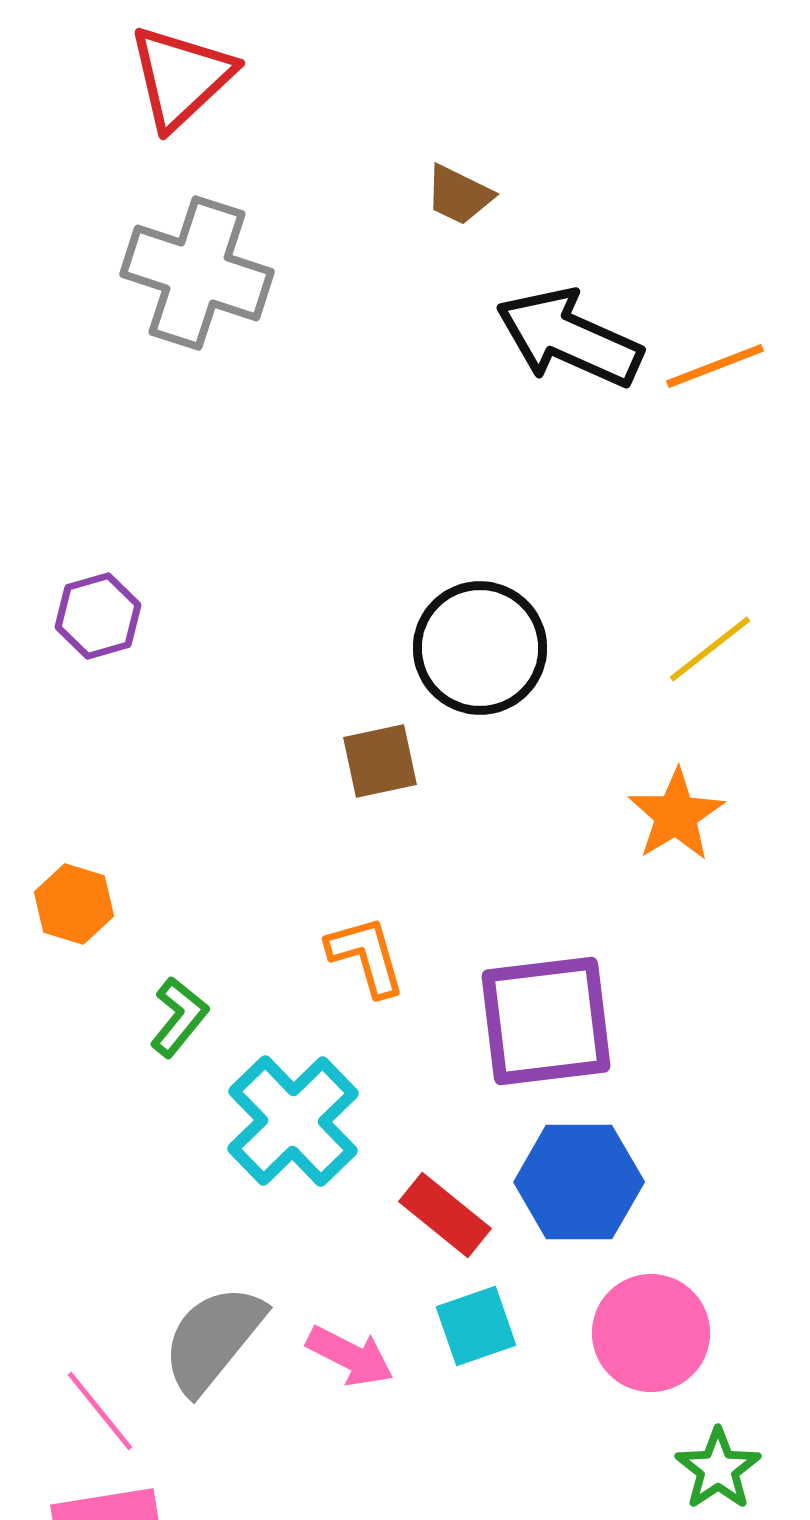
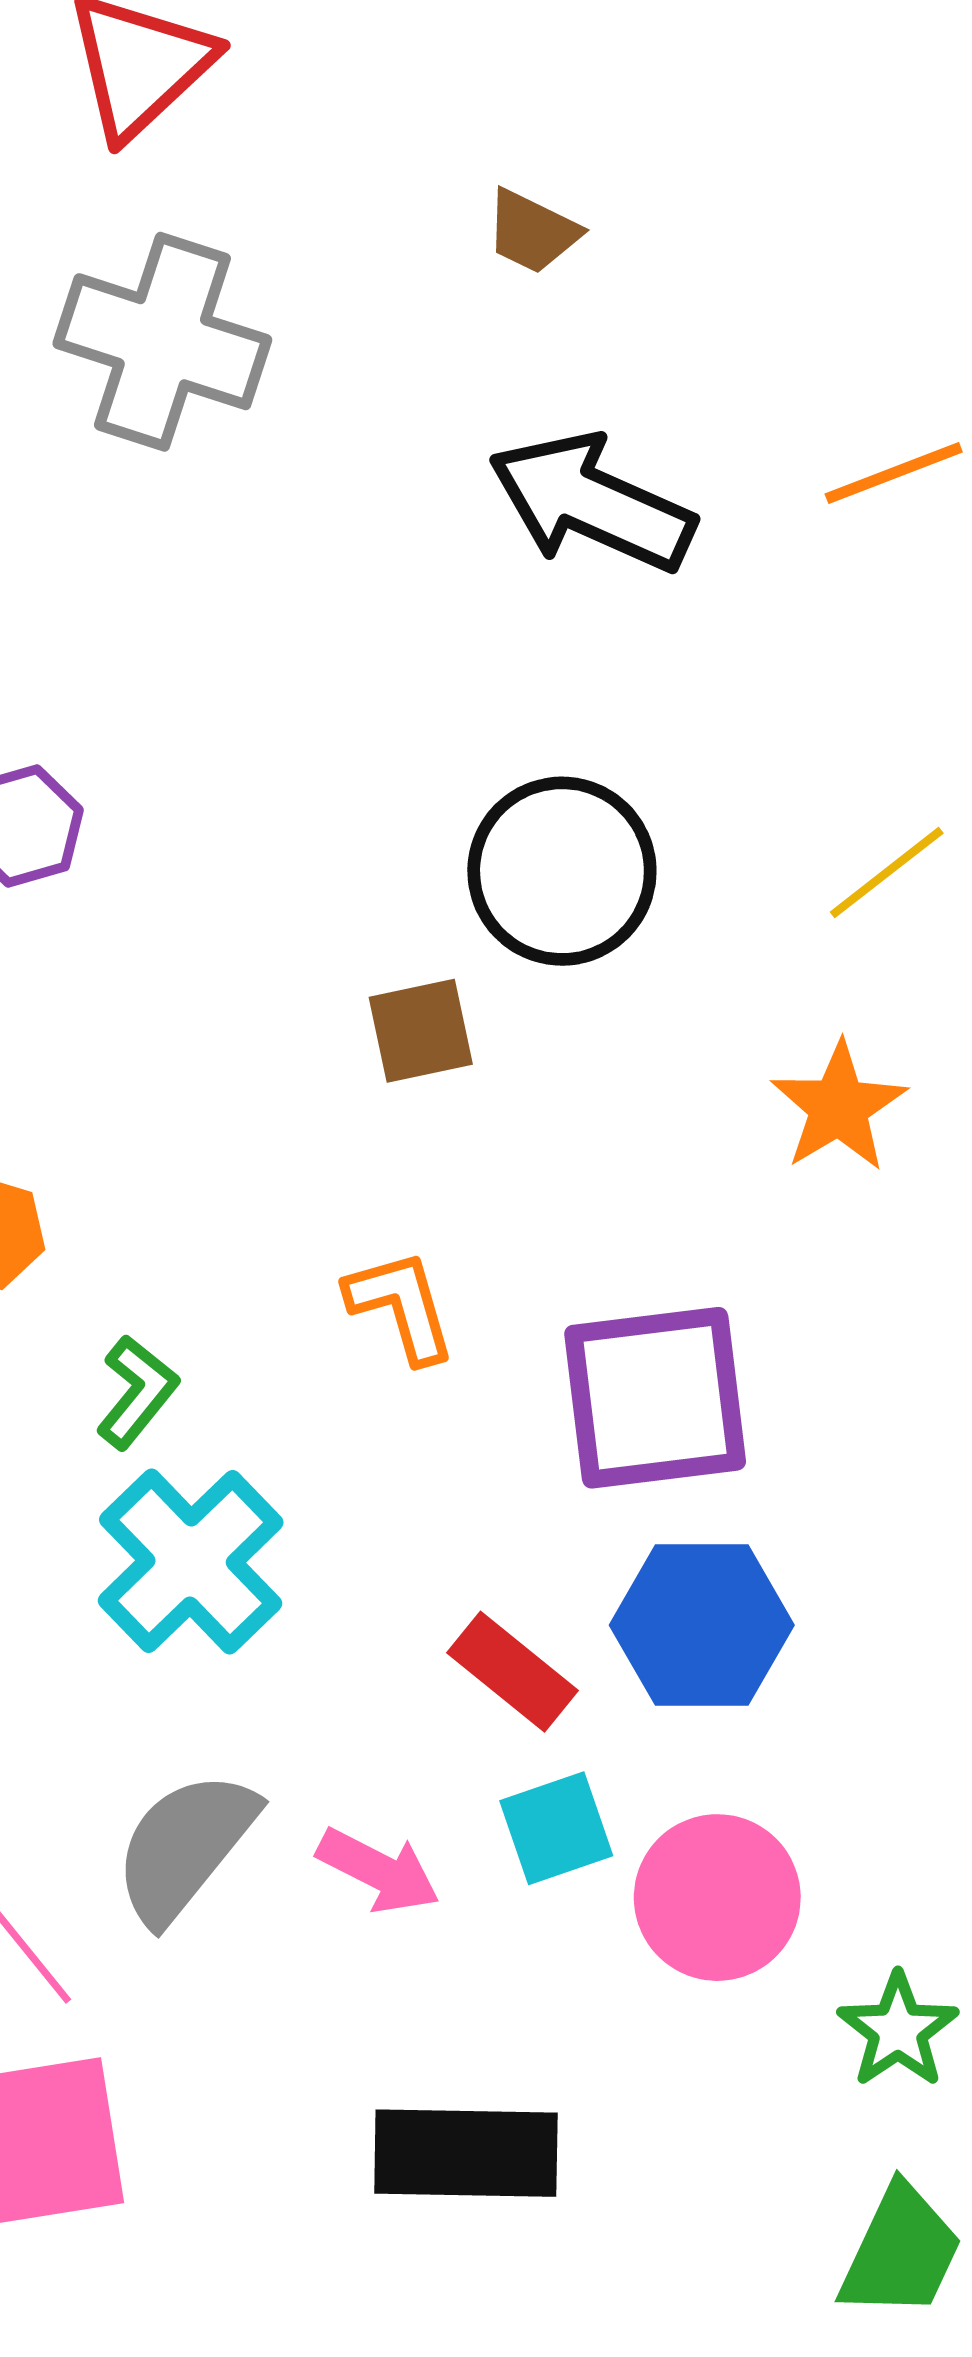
black arrow: (569, 338) -> (592, 503), moved
cyan cross: (293, 1121) -> (191, 1562), moved
pink circle: (651, 1333) -> (717, 1898), moved

